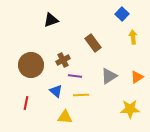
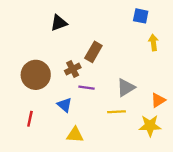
blue square: (122, 14) -> (141, 16), turned -32
brown rectangle: (93, 43) -> (93, 52), moved, turned 66
orange triangle: (137, 77) -> (158, 100), moved
yellow line: (81, 95) -> (117, 112), moved

